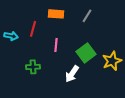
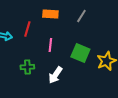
green square: (86, 53) -> (80, 53), turned -30
white arrow: (72, 74) -> (55, 75), moved

